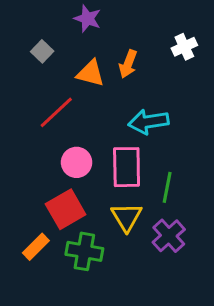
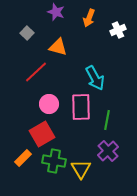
orange arrow: (128, 64) -> (89, 18), moved
cyan arrow: (148, 122) -> (95, 78), turned -110
yellow triangle: (127, 217) -> (81, 169), moved

